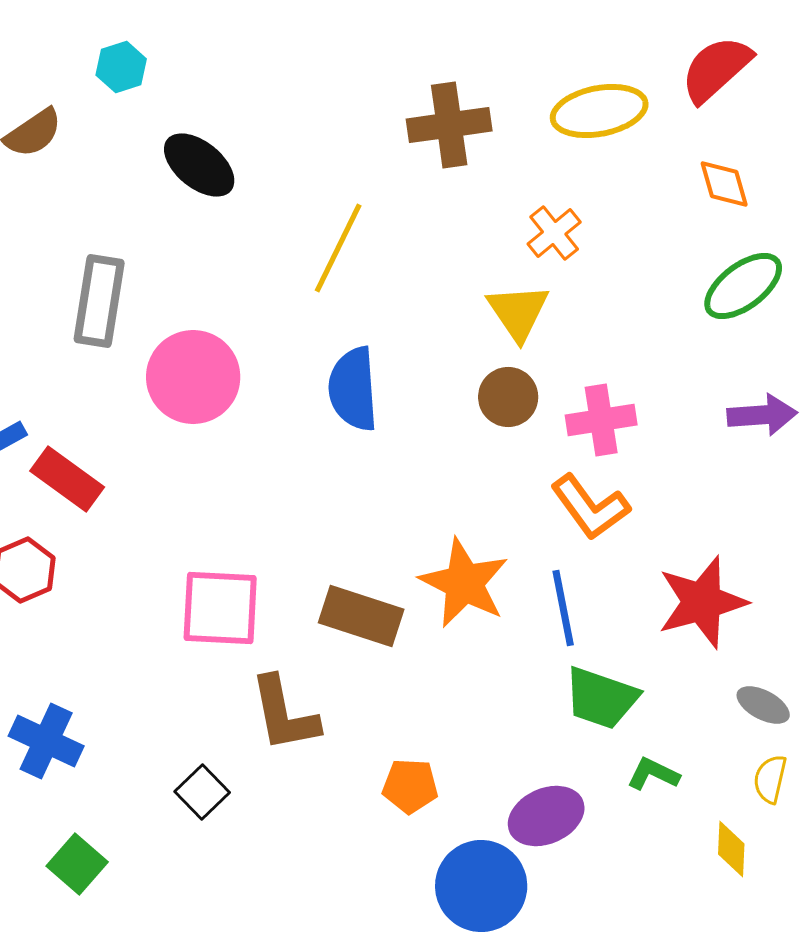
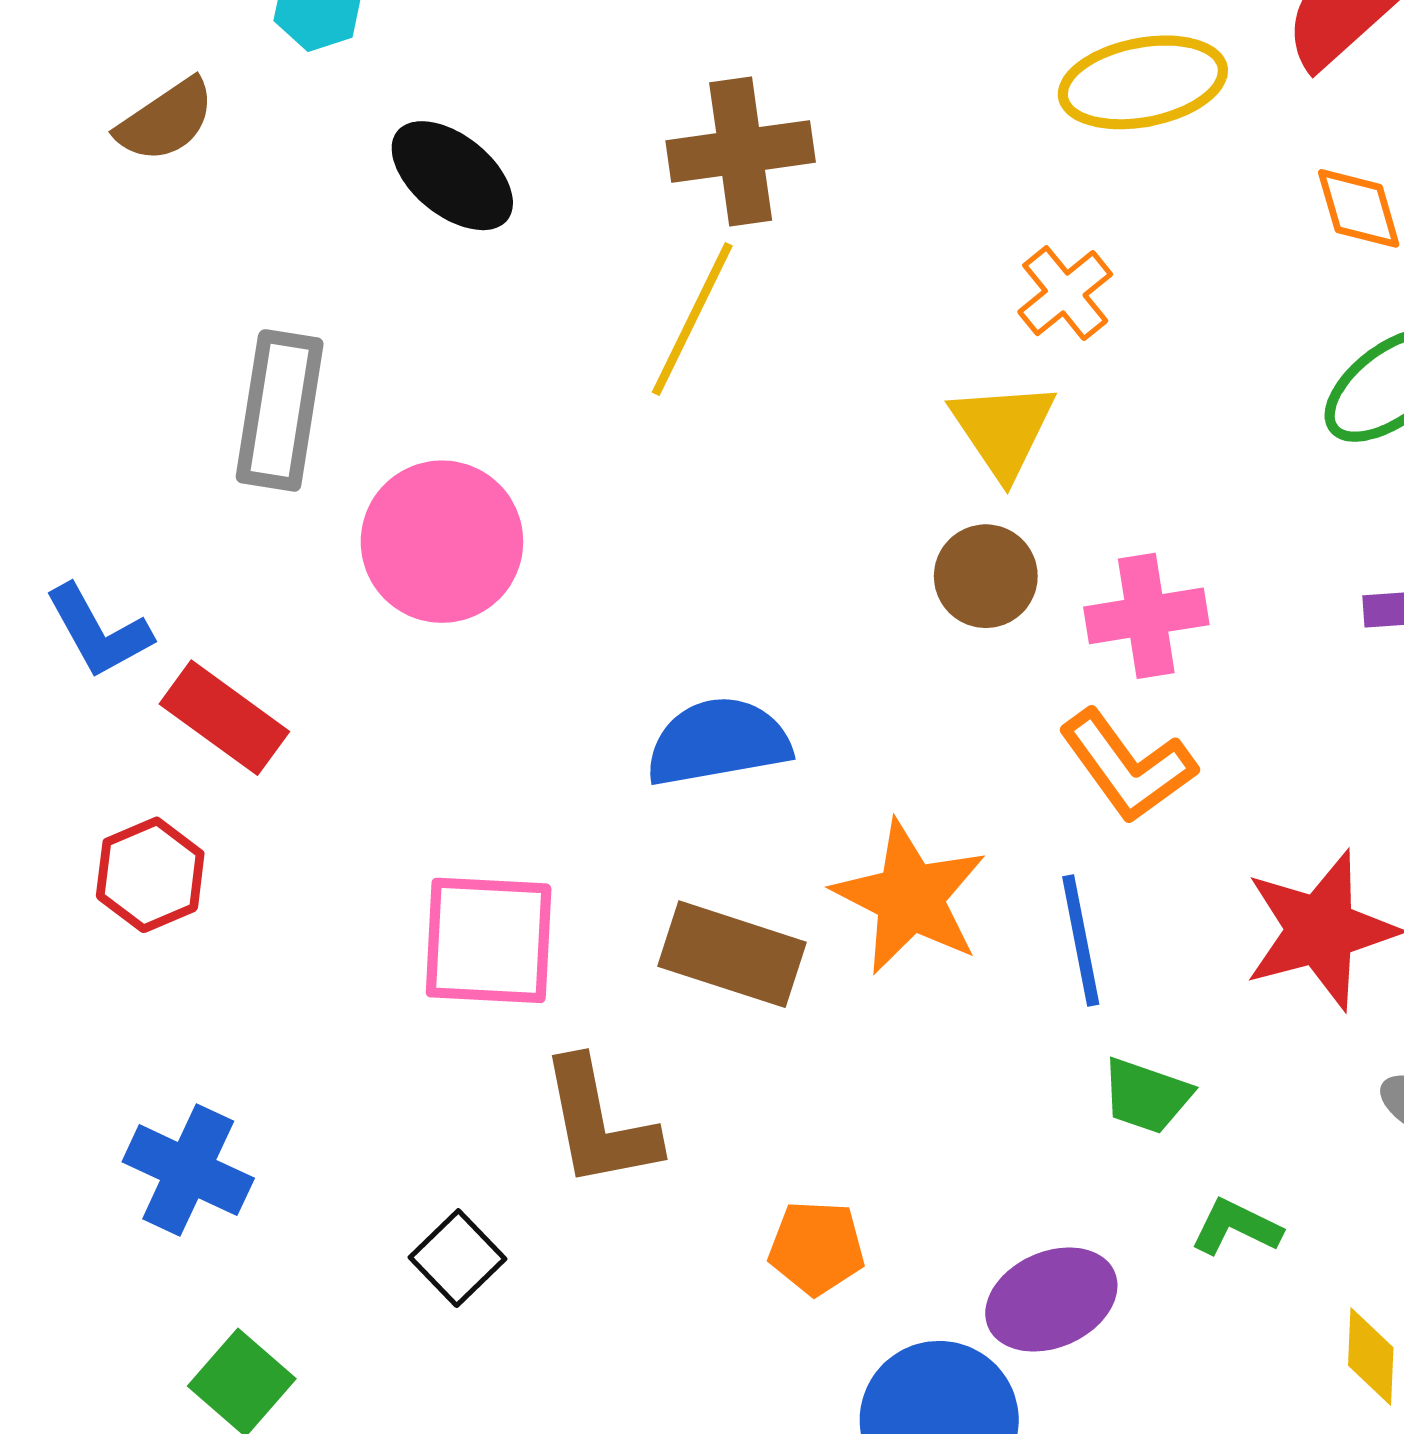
brown cross: (449, 125) -> (741, 151), moved
blue semicircle: (353, 389) -> (718, 742), moved, turned 84
green trapezoid: (601, 698) -> (1146, 1096), size x0.7

